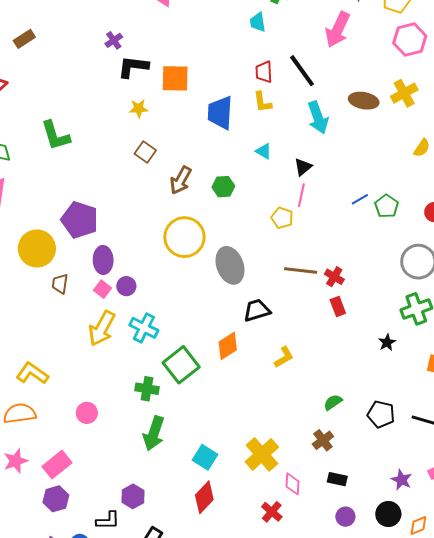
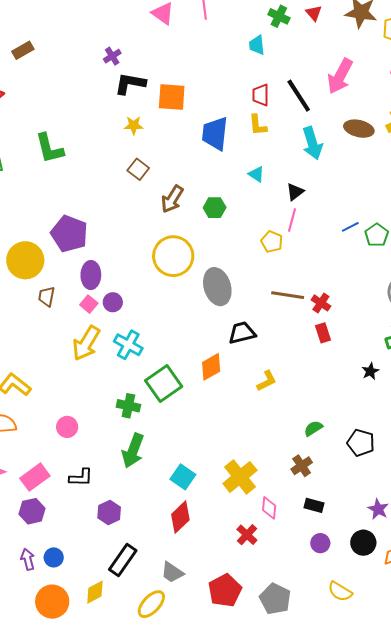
pink arrow: (338, 30) -> (340, 76), moved
black L-shape: (108, 521) -> (81, 477), moved

